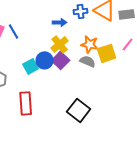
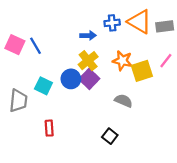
gray semicircle: (88, 61) -> (124, 101), moved
cyan square: (31, 66) -> (43, 86), moved, turned -35
red rectangle: (26, 103) -> (49, 128), size x0.6
black square: (79, 110) -> (110, 136), size x0.6

